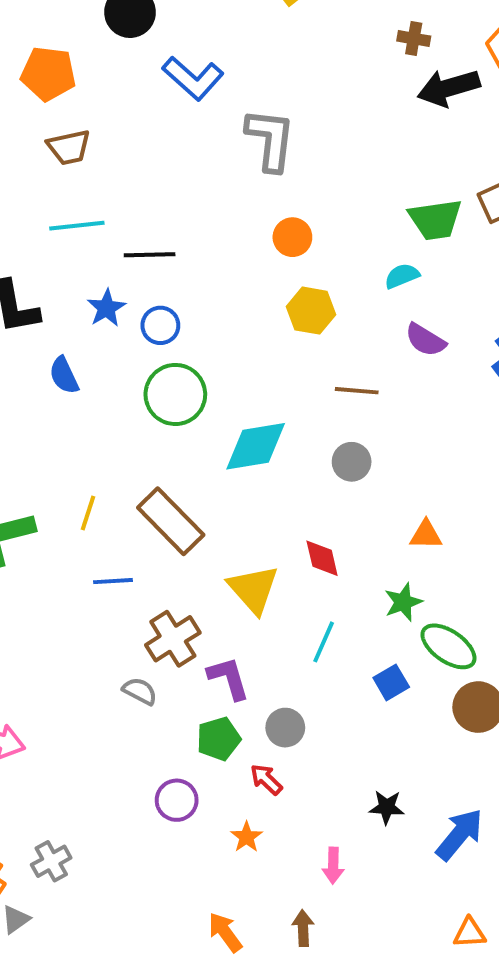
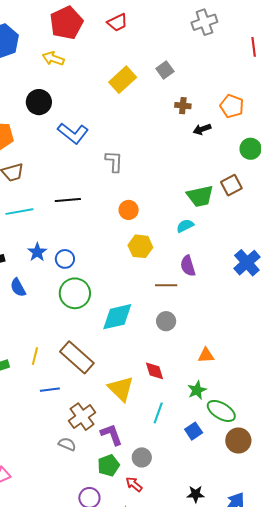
black arrow: (449, 88) -> (202, 129), size x0.6
gray L-shape: (270, 140) -> (114, 161), size x0.7
black line: (150, 255) -> (68, 200), moved
purple semicircle: (425, 340) -> (188, 266), moved, turned 45

